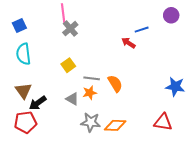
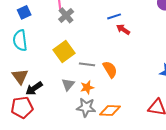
blue square: (19, 25) -> (24, 12), moved
blue line: (142, 30) -> (114, 16), moved
yellow square: (68, 65) -> (64, 51), size x1.5
orange star: (90, 93) -> (87, 87), moved
gray triangle: (72, 99) -> (68, 84), turned 40

